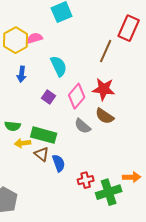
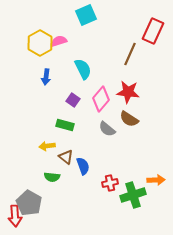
green semicircle: (13, 126) -> (52, 177), moved
green rectangle: (44, 135) -> (65, 125), moved, size x0.7

